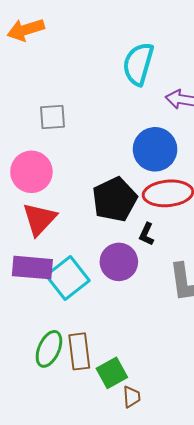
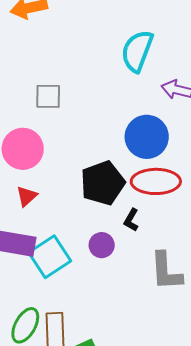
red triangle: (39, 219) -> (27, 196), size x0.6
purple circle: (119, 262) -> (102, 245), size x0.7

